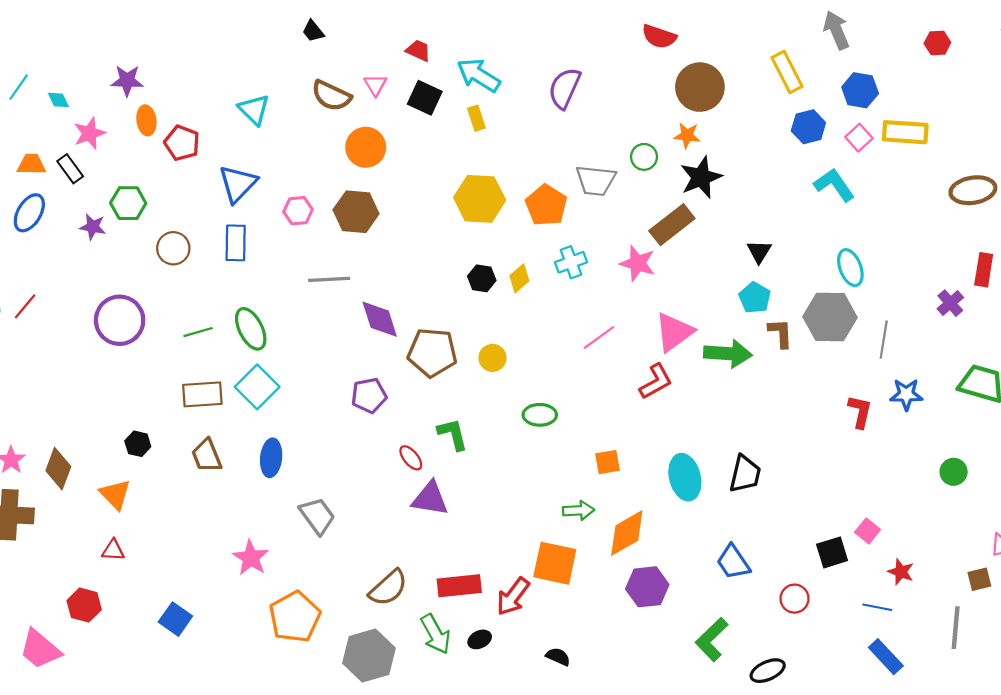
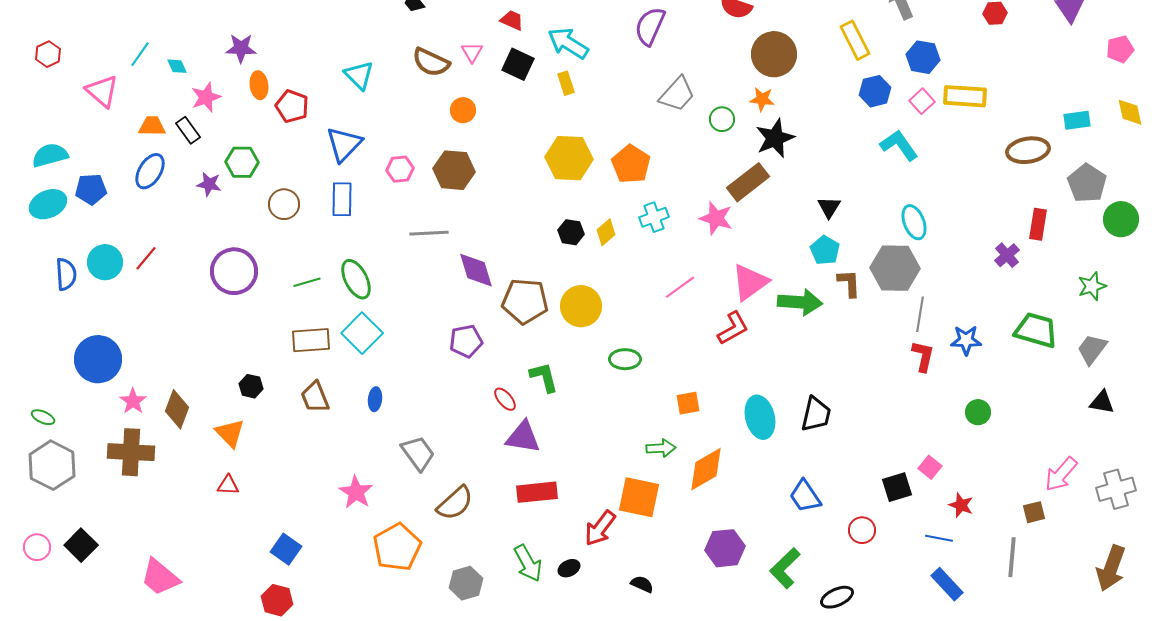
purple semicircle: (565, 88) -> (650, 26), moved
orange circle: (366, 147) -> (463, 110), size x0.7
gray trapezoid: (596, 181) -> (677, 94), moved, turned -54
gray line: (884, 340) -> (920, 314), moved
yellow circle: (493, 358) -> (581, 306), size x1.6
blue ellipse: (271, 458) -> (375, 399), size x0.7
green circle: (954, 472) -> (978, 412), moved
red rectangle: (459, 586) -> (537, 492), moved
purple hexagon: (647, 587) -> (725, 548), moved
brown semicircle: (388, 588) -> (455, 503), moved
red hexagon: (84, 605) -> (277, 600), moved
gray hexagon: (369, 656) -> (466, 583), size x0.7

